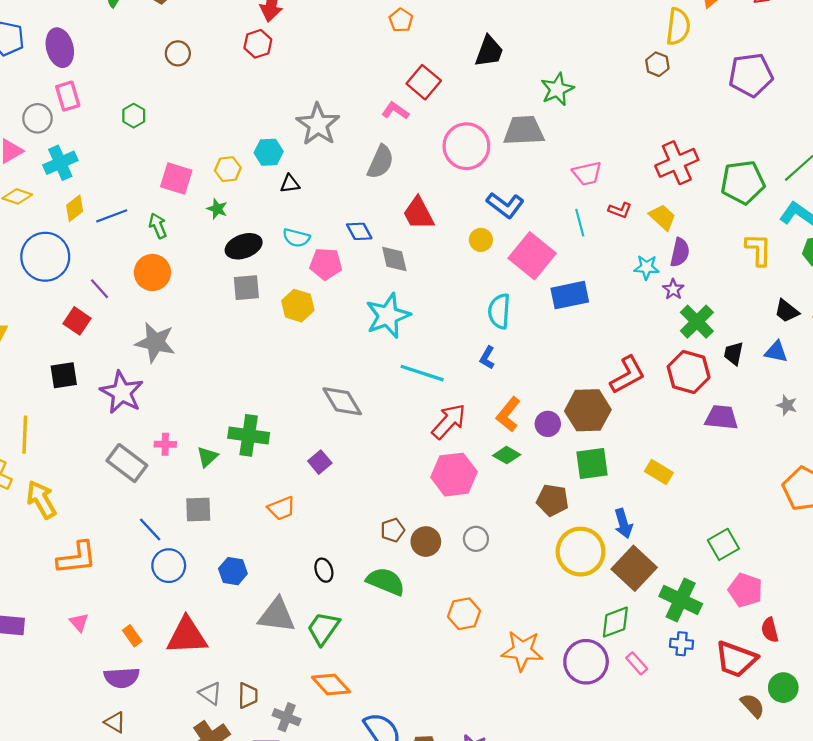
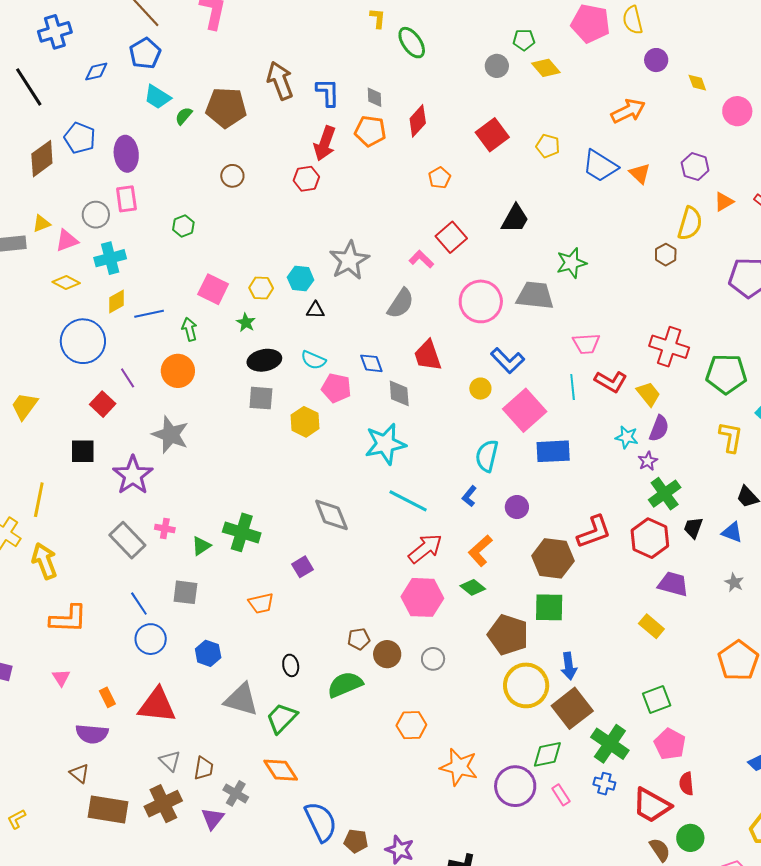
red cross: (677, 163) -> (669, 347), turned 33
red L-shape: (620, 210) -> (611, 382), size x1.5
purple circle: (548, 424) -> (517, 507), moved
yellow rectangle: (659, 472) -> (651, 626), moved
brown pentagon: (552, 500) -> (508, 635), size x1.4
green semicircle: (386, 581) -> (345, 685), turned -54

